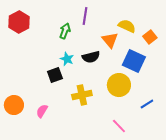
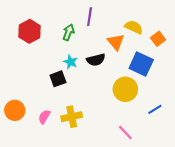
red hexagon: (19, 22) -> (29, 31), moved
yellow cross: (82, 95) -> (72, 117), moved

